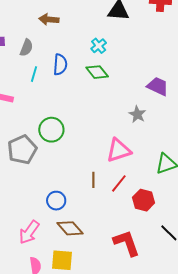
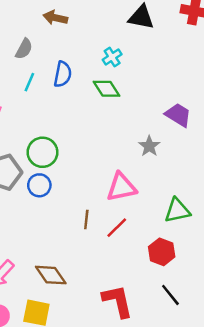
red hexagon: (144, 200) -> (162, 252), moved
blue circle: (56, 201) -> (39, 185), moved

